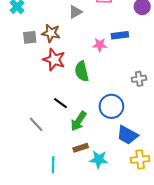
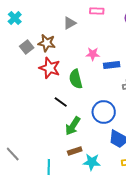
blue rectangle: (120, 35) -> (112, 65), moved
gray square: (30, 37) -> (27, 47), turned -32
black line: (60, 103) -> (61, 102), moved
gray line: (36, 124) -> (13, 154), moved

